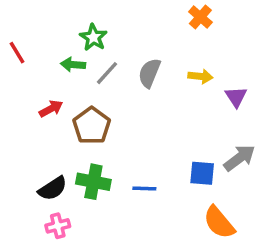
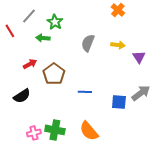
gray line: (107, 73) -> (29, 16), moved
green cross: (93, 182) -> (55, 130), moved
black semicircle: (53, 188) -> (22, 96), moved
blue line: (144, 188) -> (85, 92), moved
orange semicircle: (219, 222) -> (89, 131), moved

